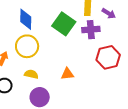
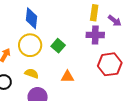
green square: (64, 24) -> (58, 46), moved, size x0.6

